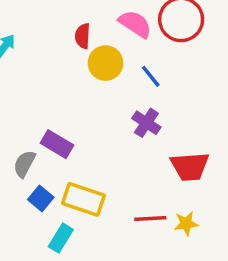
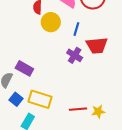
blue line: (151, 76) -> (76, 29), turned 56
red trapezoid: (190, 166) -> (97, 45), moved

